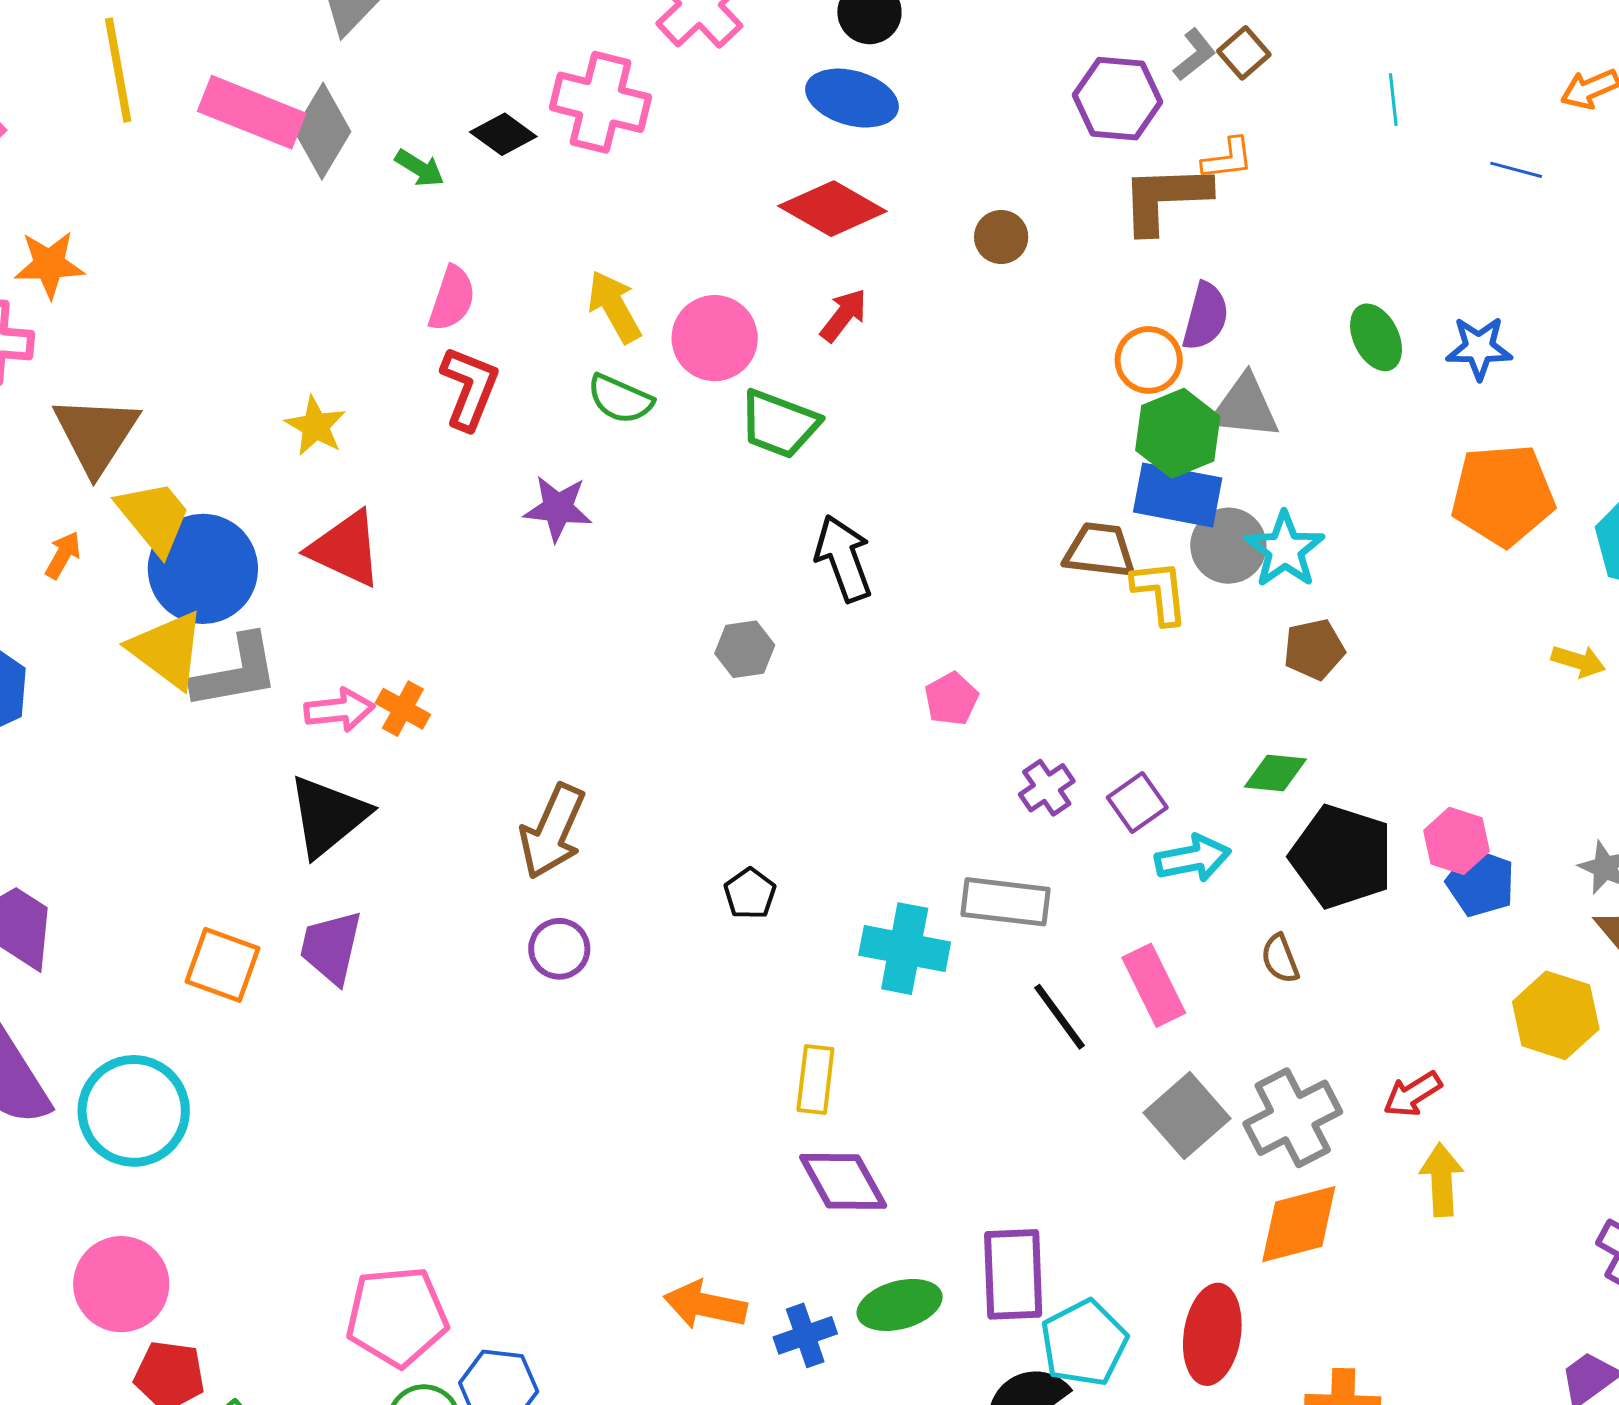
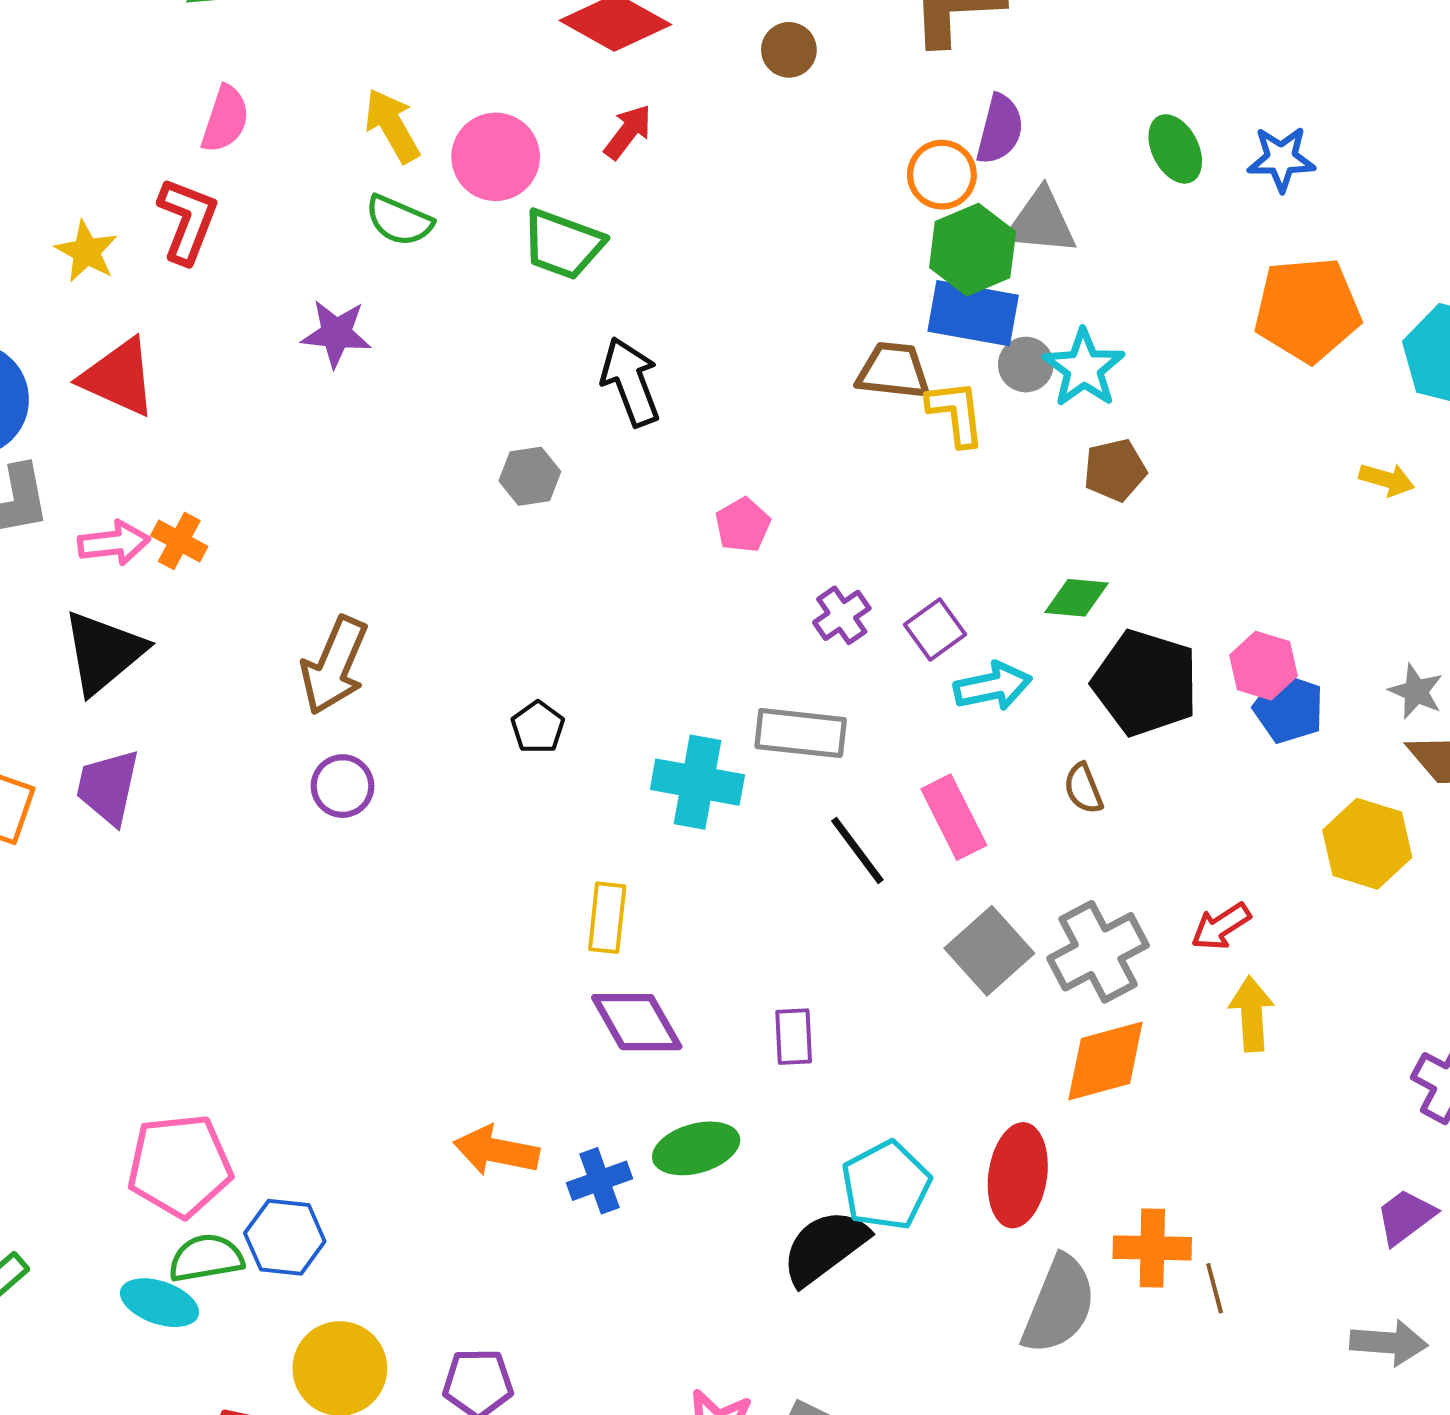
red L-shape: (469, 388) -> (187, 220), moved
gray circle: (1228, 546) -> (1026, 365), size x0.7
purple rectangle: (1013, 1274) -> (794, 1037), moved, size x0.6

